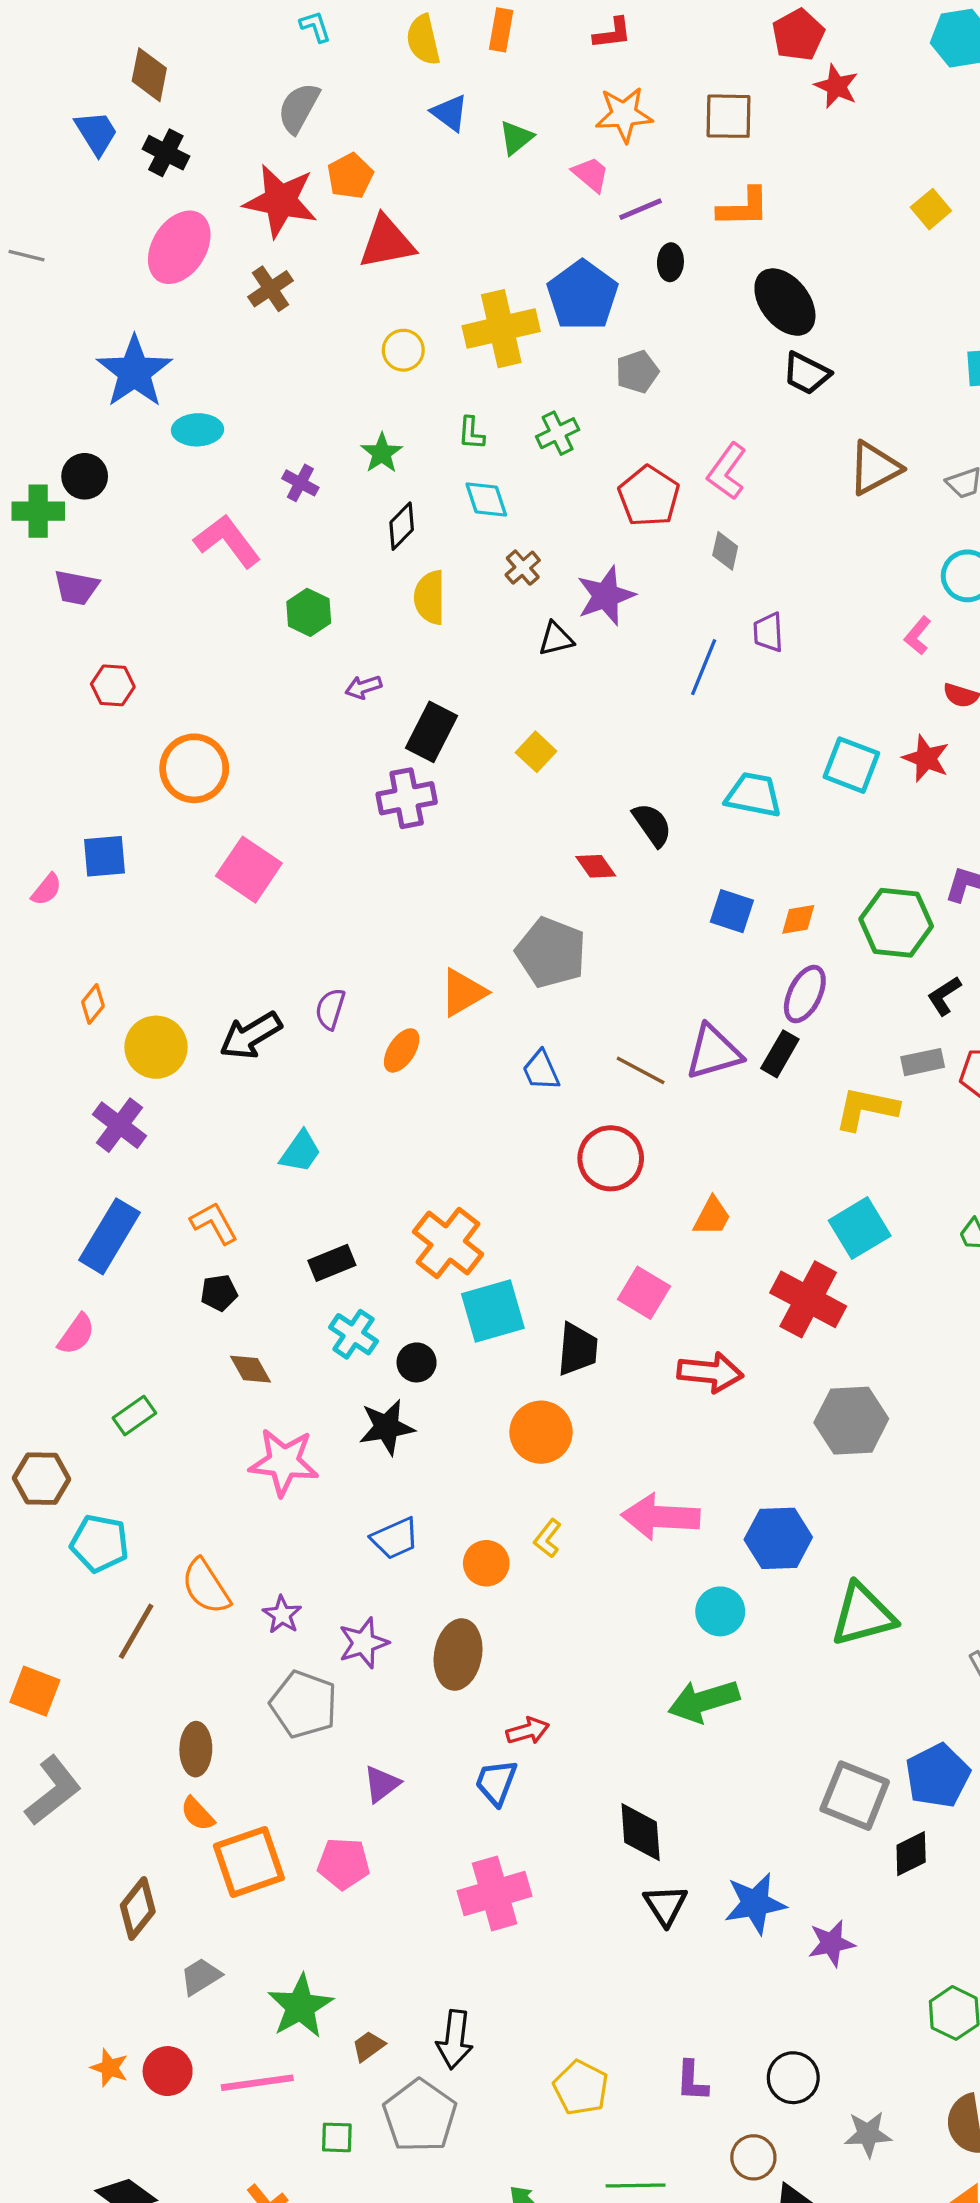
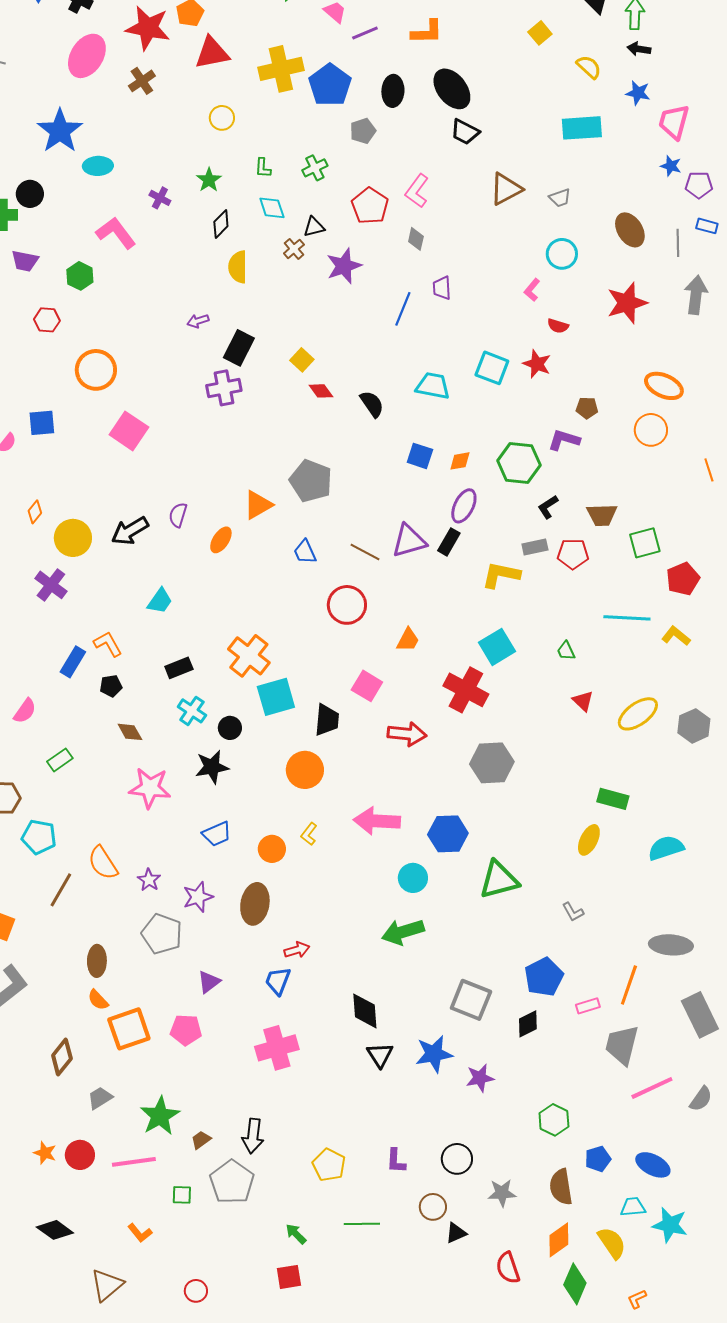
black ellipse: (670, 262) -> (393, 91), moved, size x1.4
yellow cross: (501, 329) -> (281, 69), moved
green hexagon: (309, 612) -> (80, 276), moved
black triangle: (556, 639) -> (314, 227), moved
red diamond: (596, 866) -> (321, 391), moved
blue rectangle: (110, 1236) -> (73, 662), moved, size x0.7
gray square: (855, 1796) -> (471, 1000), moved

